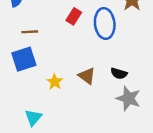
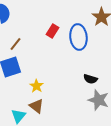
brown line: (30, 32) -> (15, 44), turned -48
brown triangle: (87, 76) -> (36, 106), moved

